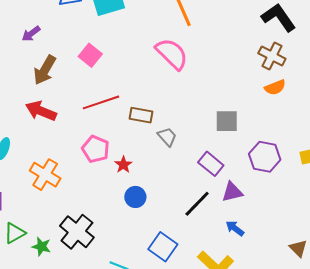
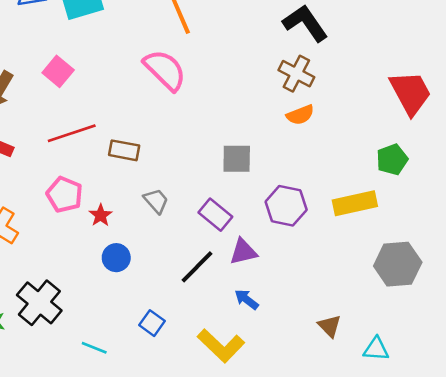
gray trapezoid: (167, 137) -> (156, 201), moved
blue square: (163, 247) -> (152, 323), size x0.7

